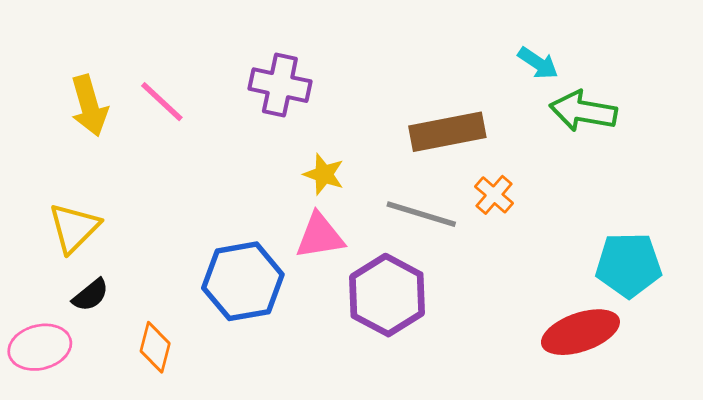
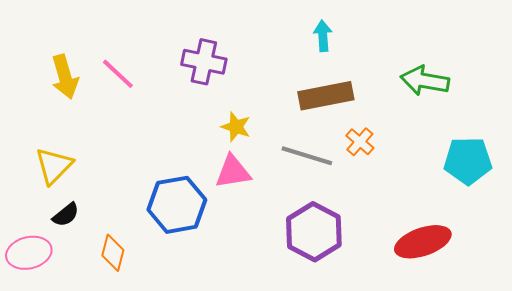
cyan arrow: (538, 63) -> (323, 36), moved, turned -128
cyan pentagon: (629, 265) -> (468, 161), moved
purple hexagon: (387, 295) -> (314, 232), moved

